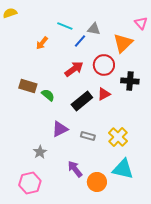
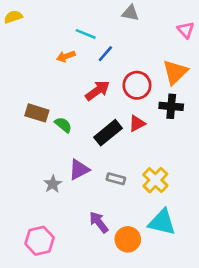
gray triangle: (94, 29) -> (130, 13), moved
orange arrow: (42, 43) -> (66, 56), moved, turned 32
orange triangle: (123, 43) -> (175, 72), moved
gray star: (40, 152) -> (53, 184), moved

